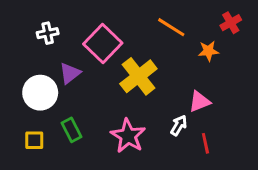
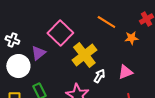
white cross: (48, 33) -> (12, 40), moved, turned 32
white arrow: (179, 125) -> (99, 76), moved

